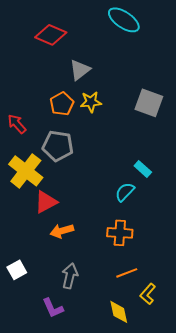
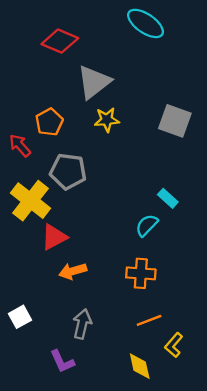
gray triangle: (80, 70) -> (94, 82), size x1.4
orange pentagon: (62, 104) -> (49, 122), moved

